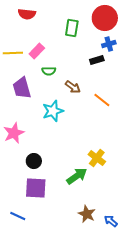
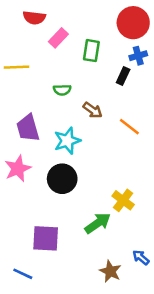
green rectangle: (72, 28) -> (91, 51), moved
pink rectangle: (37, 51) -> (58, 38), moved
black rectangle: (97, 60) -> (123, 76), turned -48
purple trapezoid: (22, 88) -> (28, 128), moved
black circle: (34, 161) -> (62, 179), moved, size x1.5
blue arrow: (111, 221) -> (141, 257), moved

